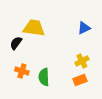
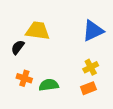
blue triangle: (84, 28) -> (93, 31), size x1.5
green semicircle: (44, 77) -> (49, 85), turned 84

